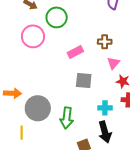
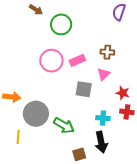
pink circle: (33, 36) -> (51, 61), moved
pink triangle: (113, 63) -> (104, 74), moved
green arrow: (67, 118) -> (64, 125), turned -70

